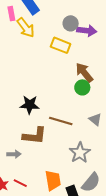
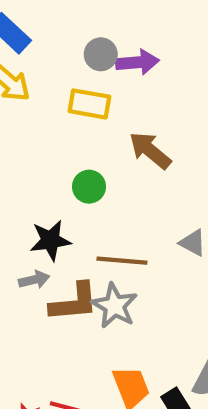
green circle: (82, 87) -> (89, 187), moved
gray star: (80, 153) -> (115, 306), moved
gray arrow: (14, 154) -> (34, 280), moved

